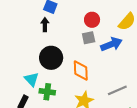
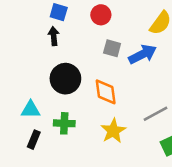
red circle: (92, 20) -> (101, 15), moved
gray square: (89, 38) -> (112, 48), turned 32
cyan triangle: (32, 79) -> (31, 110), moved, turned -42

